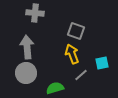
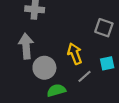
gray square: (76, 31) -> (104, 28), moved
gray circle: (26, 73) -> (44, 68), moved

